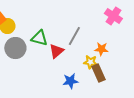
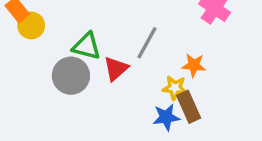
gray circle: (15, 48) -> (71, 76), moved
blue star: (70, 81) -> (166, 117), moved

